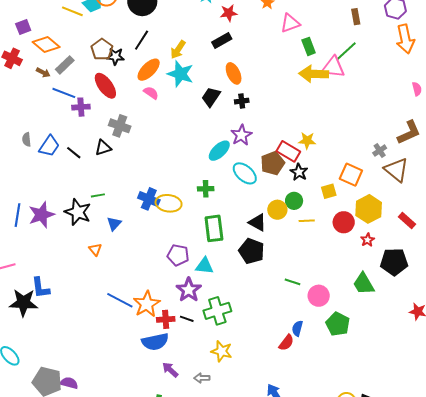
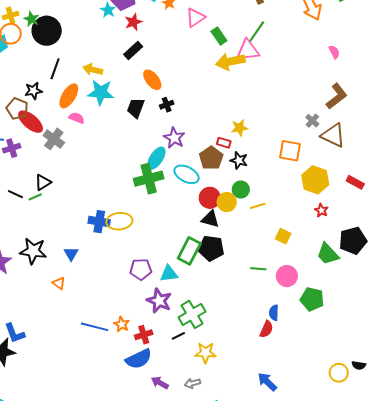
brown pentagon: (102, 49) -> (17, 109), moved
yellow arrow: (178, 50) -> (93, 70), turned 84
gray cross: (120, 126) -> (54, 139), moved, turned 30
red rectangle: (288, 151) -> (224, 143), size x0.6
green cross: (206, 189) -> (149, 179), moved, size x1.8
yellow square: (329, 191) -> (283, 236), moved, turned -35
green line: (98, 195) -> (35, 197), moved
red circle: (344, 222) -> (210, 198), moved
green rectangle: (214, 228) -> (189, 251), moved, turned 48
black pentagon: (394, 262) -> (353, 241), moved
orange star: (147, 304) -> (122, 324), size x0.6
black line: (187, 319) -> (178, 336), moved, turned -32

